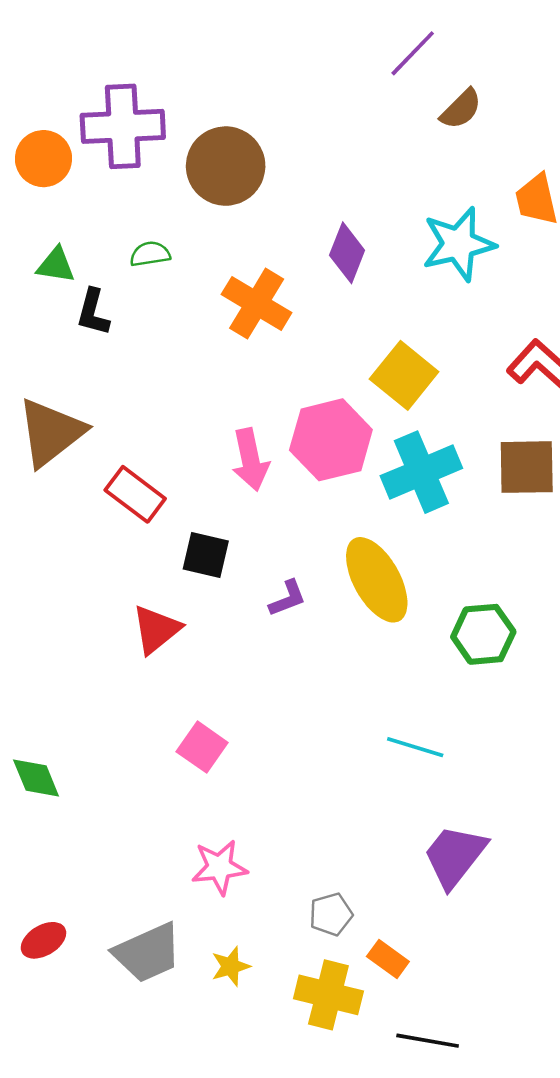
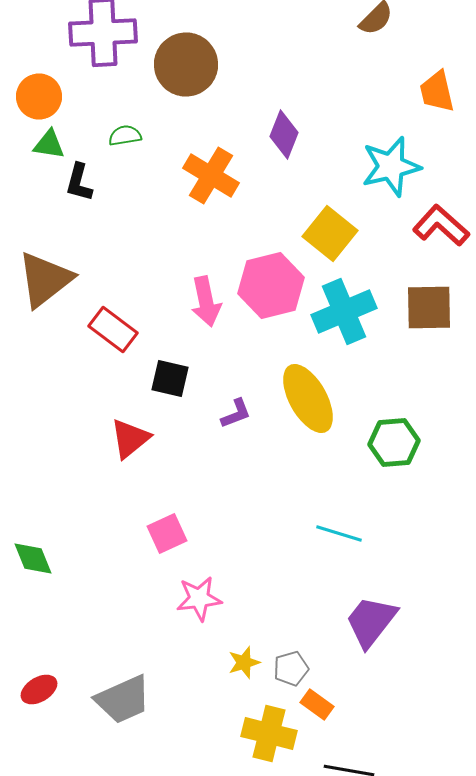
orange circle: (43, 159) -> (39, 96), moved
cyan star: (459, 244) -> (391, 166), moved
pink square: (202, 747) -> (167, 534), turned 30
pink star: (219, 867) -> (199, 598), moved
gray pentagon: (331, 914) -> (291, 668), moved
yellow star: (231, 966) -> (244, 662), moved

